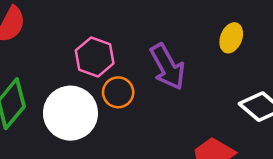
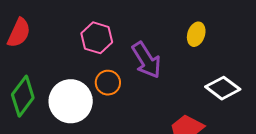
pink hexagon: (95, 57) -> (97, 38), moved

